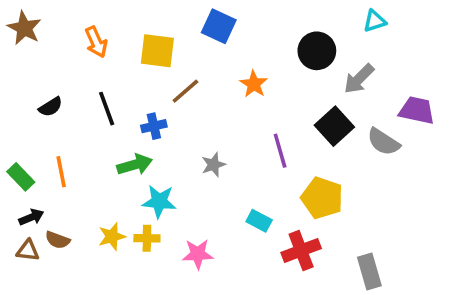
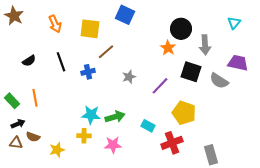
cyan triangle: (375, 21) -> (234, 23), moved, turned -32
gray arrow: (359, 79) -> (205, 45), turned -48
orange star: (254, 84) -> (168, 48), moved
black square: (334, 126) -> (191, 72), turned -30
purple line: (280, 151) -> (160, 86), turned 60
green arrow: (135, 165) -> (115, 117), moved
gray star: (213, 165) -> (129, 77), moved
yellow star: (112, 236) -> (57, 150), moved

